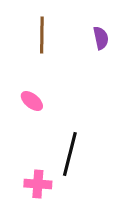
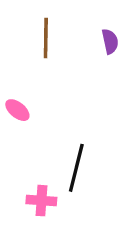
pink ellipse: (32, 101) -> (17, 110), moved

